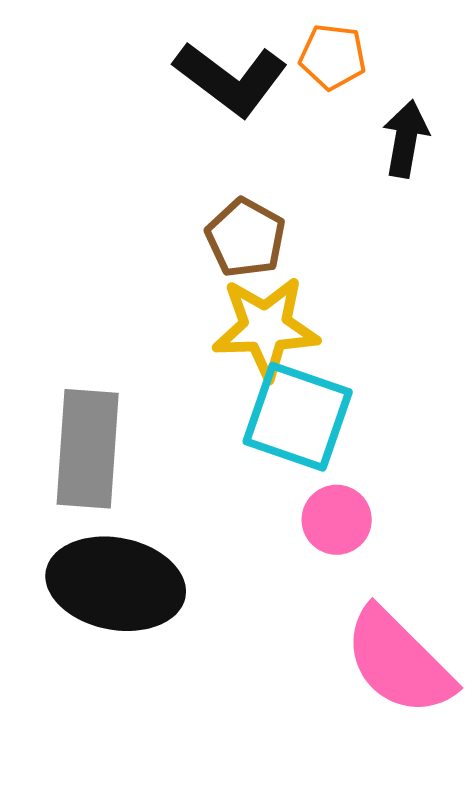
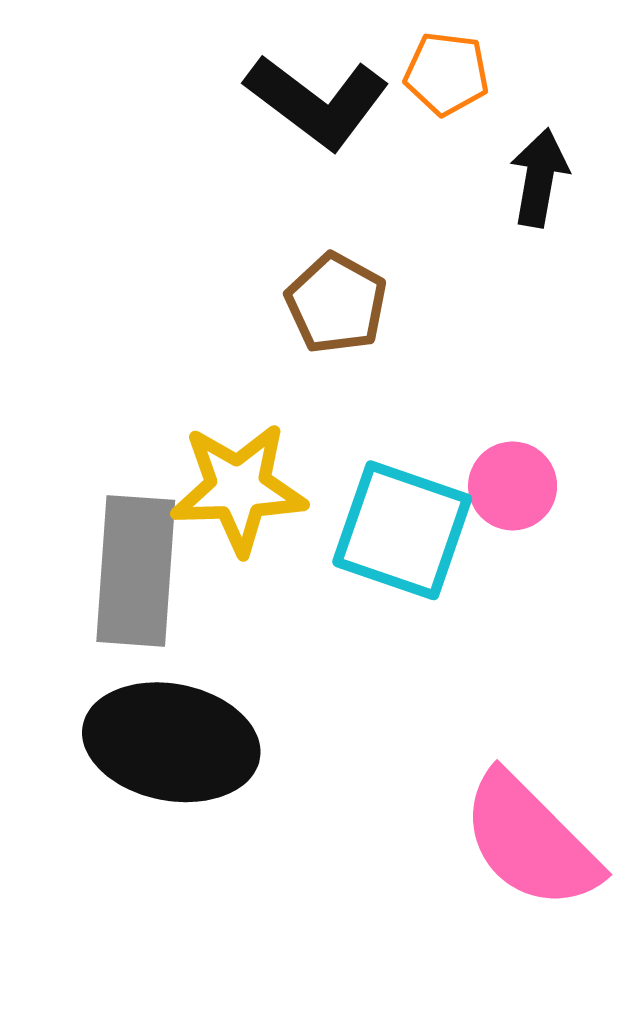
yellow star: (266, 328) -> (239, 488), moved
pink circle: (337, 520) -> (513, 486), moved

